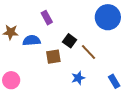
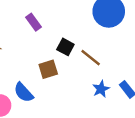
blue semicircle: (32, 40) -> (24, 92), moved, turned -120
blue star: (78, 78) -> (101, 89), moved

